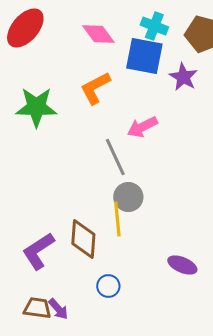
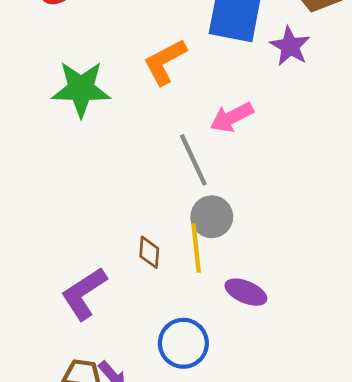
brown diamond: (83, 239) -> (149, 252), moved, size x0.6
purple ellipse: (182, 265) -> (246, 292), moved
blue circle: (108, 286) -> (183, 343), size x1.5

